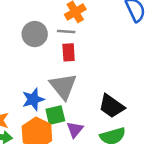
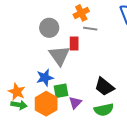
gray line: (66, 32) -> (90, 29), moved
gray triangle: (63, 86) -> (59, 56), moved

